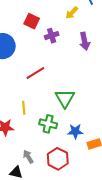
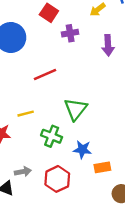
yellow line: (24, 108) -> (26, 114), turned 72
gray arrow: (28, 157) -> (23, 172), turned 104

